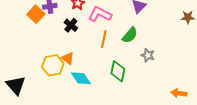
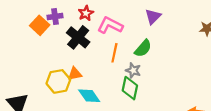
black cross: (71, 25) -> (78, 37), size x1.5
gray star: (148, 55) -> (133, 70), moved
orange triangle: (68, 58) -> (75, 74), turned -48

